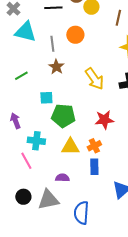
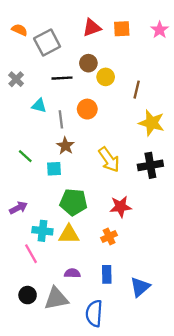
cyan triangle: (25, 32) -> (39, 106), moved, size x0.6
green line: (21, 76) -> (25, 156), turned 72
cyan square: (46, 98) -> (54, 169), moved
purple arrow: (15, 121) -> (18, 208), turned 84
yellow triangle: (70, 147) -> (69, 234), moved
blue rectangle: (94, 167) -> (107, 274), moved

